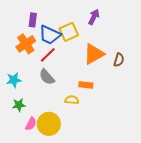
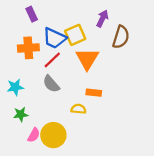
purple rectangle: (33, 20) -> (32, 14), moved, turned -32
orange cross: (26, 44) -> (28, 48), turned 30
orange triangle: (94, 54) -> (87, 59), moved, turned -30
brown semicircle: (119, 60) -> (121, 37), moved, size x1.5

